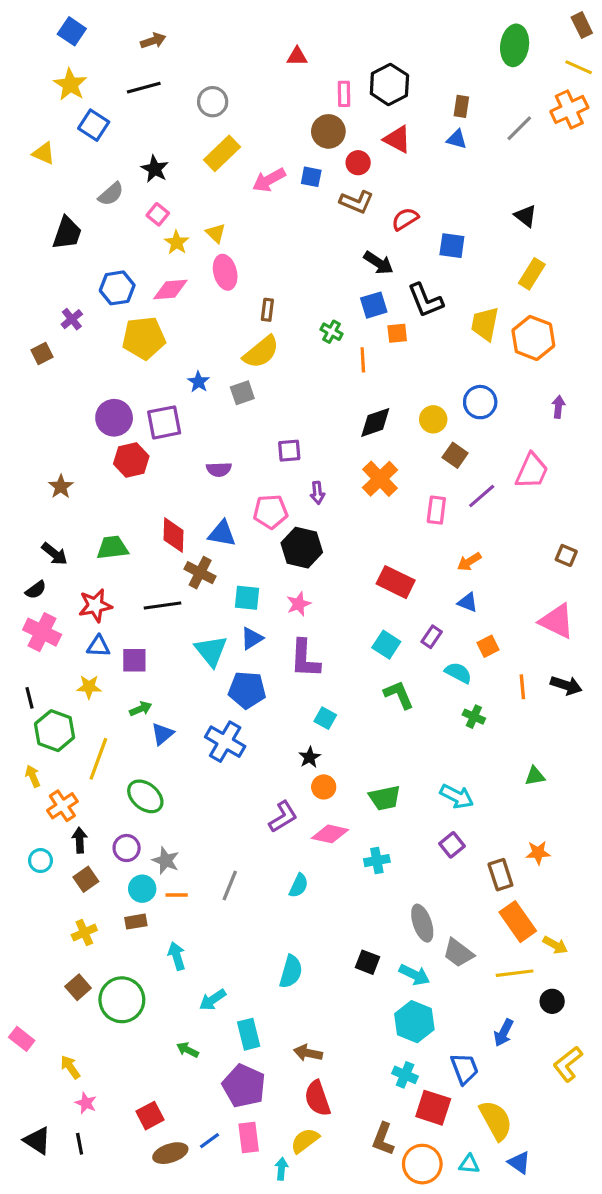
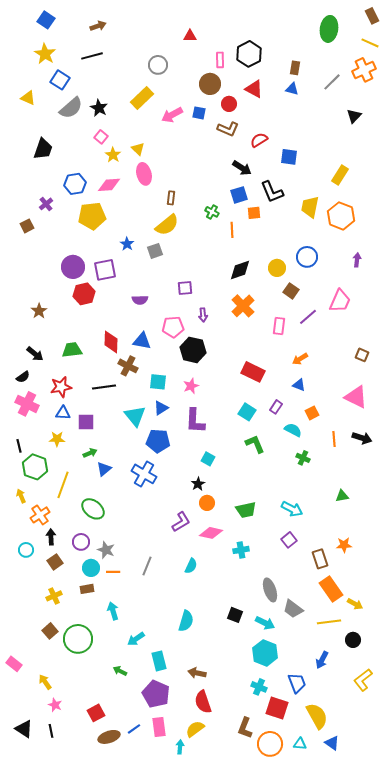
gray circle: (213, 102) -> (158, 65), moved
gray semicircle: (111, 194) -> (71, 108), moved, size x1.4
black triangle: (526, 216) -> (354, 116), moved, turned 35

